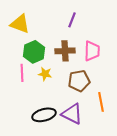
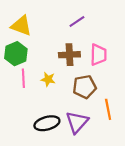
purple line: (72, 20) -> (77, 21), turned 35
green hexagon: (34, 52) -> (16, 54), moved
purple triangle: (72, 114) -> (77, 122), turned 45

